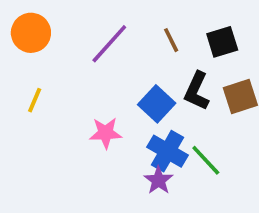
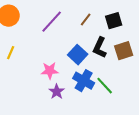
brown line: (171, 40) -> (86, 20), turned 64
purple star: (158, 180) -> (57, 92), moved

